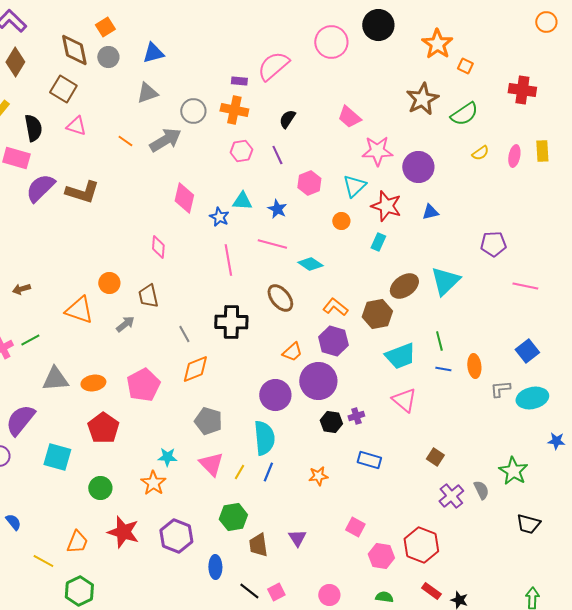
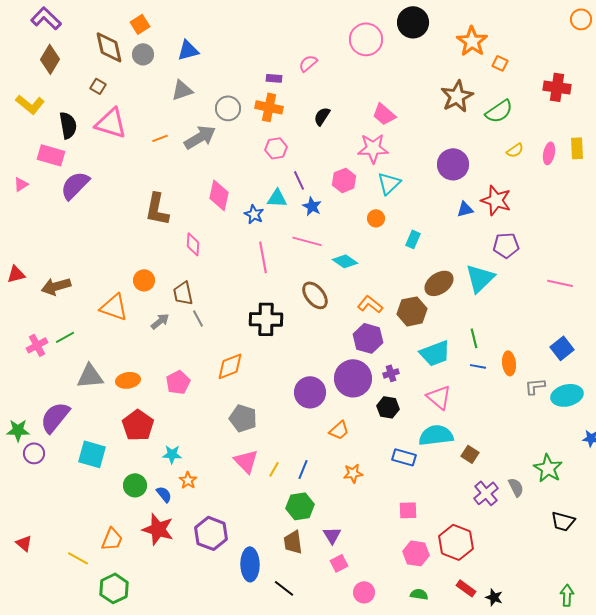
pink semicircle: (273, 66) -> (308, 63), size x0.6
brown square: (63, 89) -> (98, 86), size x0.6
pink triangle: (76, 126) -> (111, 123), size x1.6
orange line: (125, 141) -> (160, 138), turned -56
pink star: (377, 151) -> (373, 148), moved
purple line: (277, 155) -> (299, 180), moved
brown L-shape: (82, 192) -> (157, 209), moved, turned 84
red star: (386, 206) -> (496, 200), moved
purple pentagon: (493, 244) -> (506, 245), moved
brown arrow: (21, 289) -> (56, 286), size x1.6
gray line: (184, 334) -> (198, 318), moved
orange trapezoid: (292, 352) -> (339, 430), moved
pink pentagon: (143, 385) -> (178, 382), size x0.7
purple cross: (356, 416) -> (391, 373), moved
black hexagon: (331, 422) -> (388, 407), moved
cyan semicircle: (264, 438) -> (436, 435), moved, turned -92
cyan star: (167, 457) -> (172, 454), moved
orange star: (153, 483) -> (188, 480), size x0.7
green hexagon: (233, 517) -> (300, 506), moved
blue semicircle: (13, 522) -> (164, 494), moved
pink square: (355, 527) -> (408, 510), moved, turned -30
blue ellipse: (215, 567) -> (250, 564), size x1.4
pink square: (276, 592) -> (339, 563), moved

